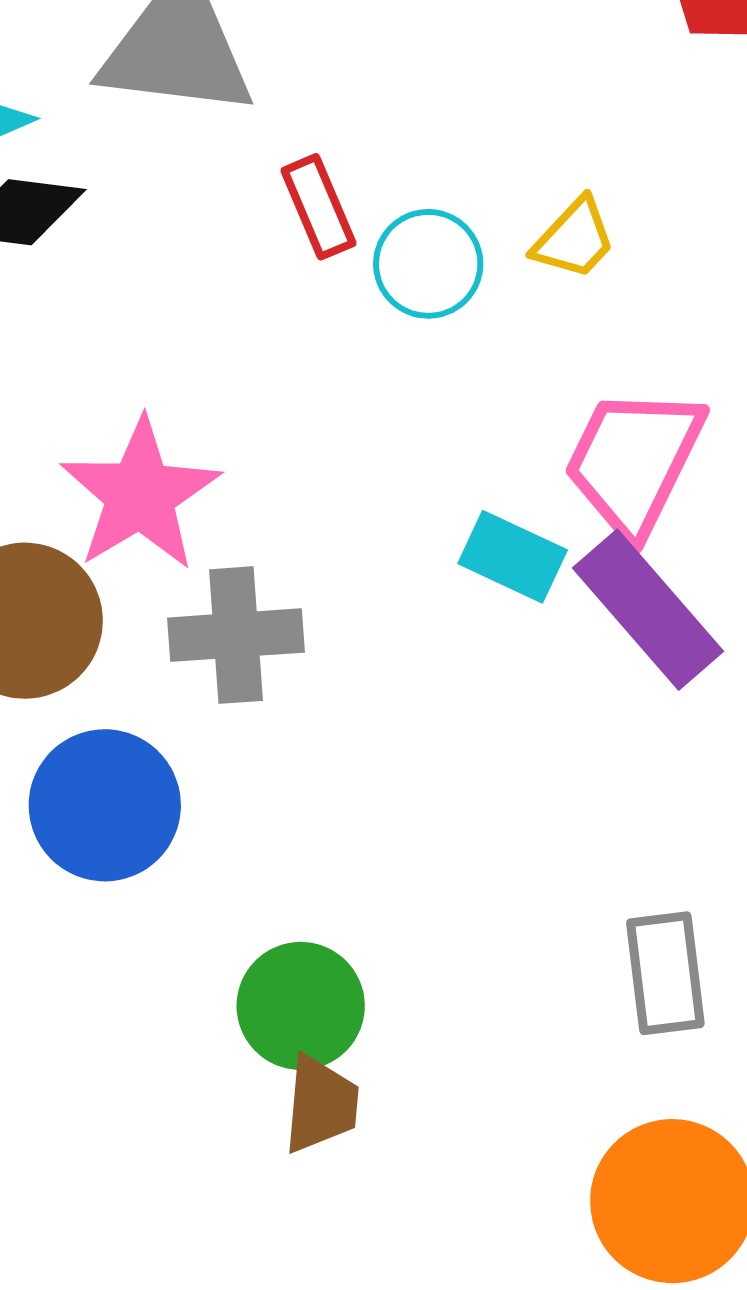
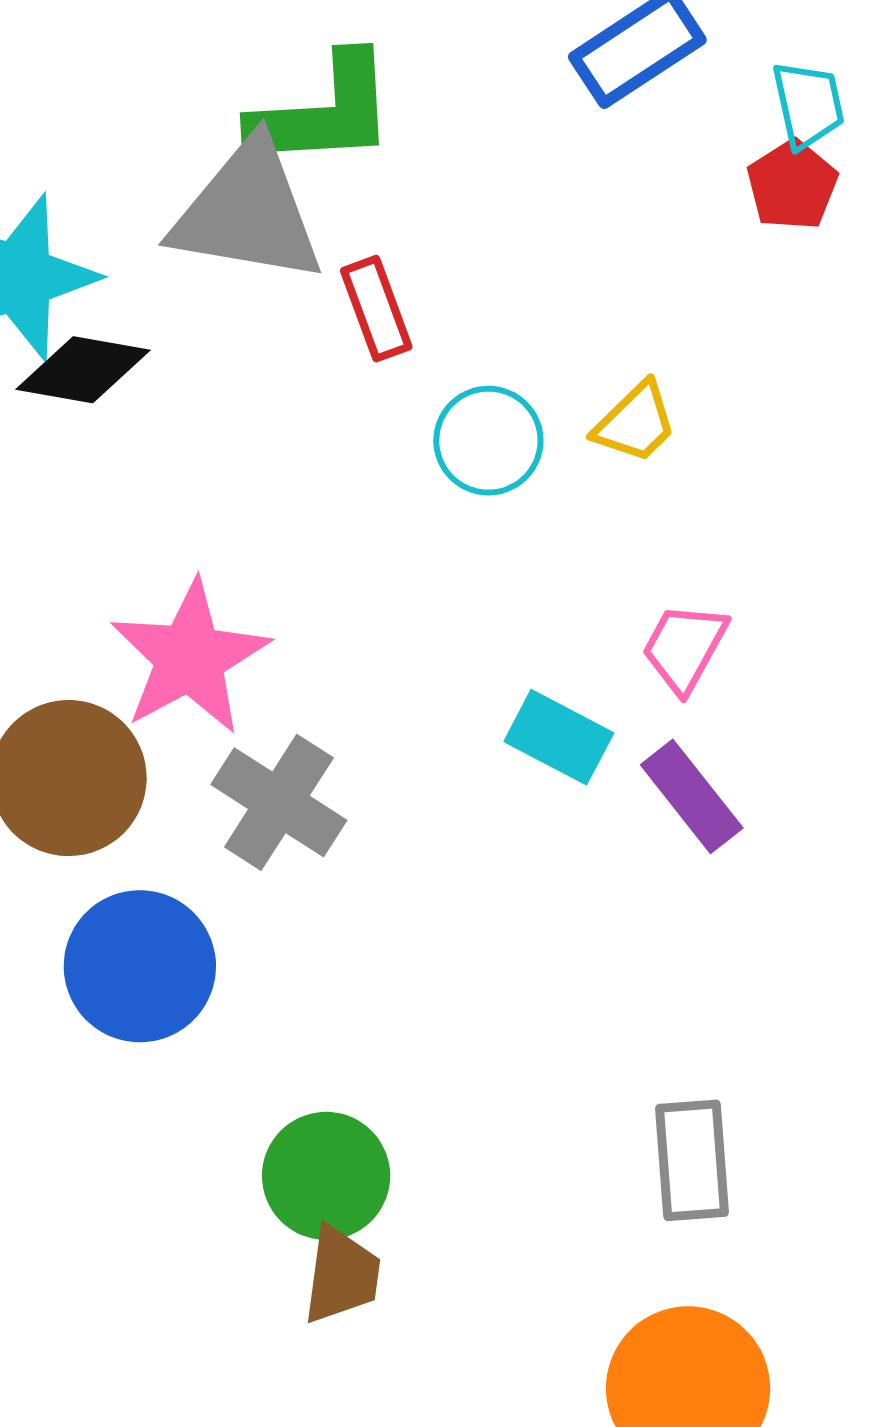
red rectangle: (318, 207) -> (376, 309), moved
pink trapezoid: (634, 461) -> (684, 647), size x0.6
purple rectangle: (648, 610) -> (692, 796), size x0.7
gray cross: (236, 635) -> (279, 802), turned 34

